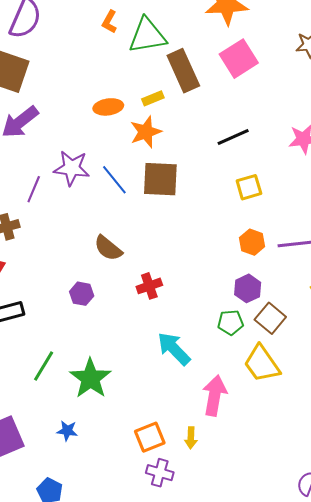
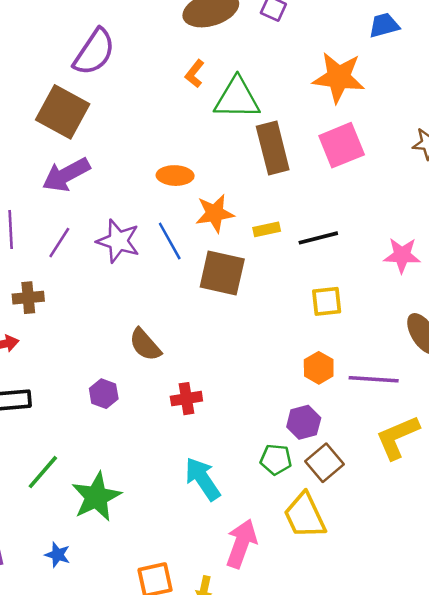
yellow rectangle: (153, 98) -> (267, 229), moved
blue line: (114, 180) -> (170, 241), moved
purple line: (34, 189) -> (59, 243), moved

